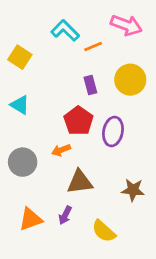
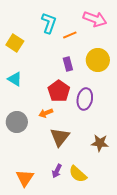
cyan L-shape: (65, 30) -> (49, 23), turned 65
brown triangle: (80, 182) -> (60, 137), turned -45
purple arrow: (65, 215) -> (57, 171), moved
orange triangle: (31, 219) -> (25, 178), moved, turned -36

